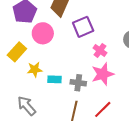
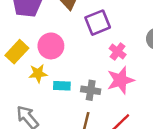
pink circle: (43, 33) -> (51, 46), moved

